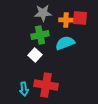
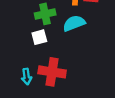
white square: (35, 55) -> (39, 37), turned 32

